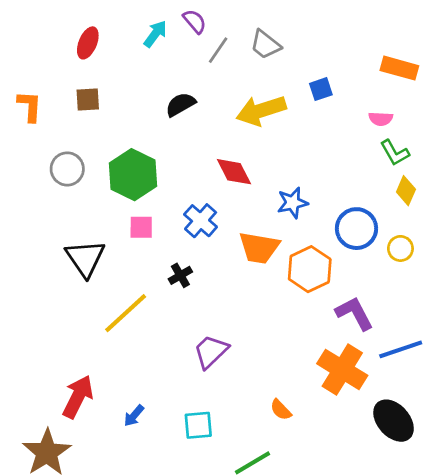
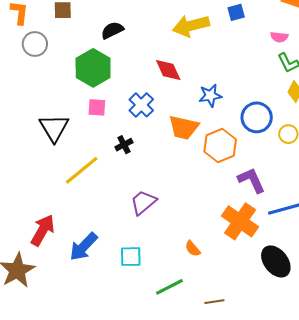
black semicircle: (181, 104) -> (112, 30), moved
gray circle: (67, 169) -> (35, 44), moved
blue arrow: (134, 416) -> (83, 247), size x1.8

